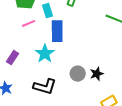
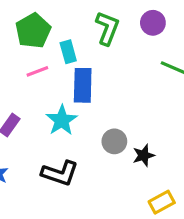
gray circle: (78, 74) -> (114, 141), moved

